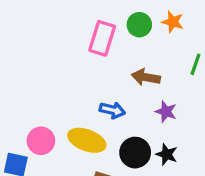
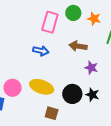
orange star: (173, 22) -> (94, 19), moved
blue arrow: (112, 110) -> (41, 51), moved

